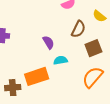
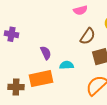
purple semicircle: (48, 42) -> (46, 53), moved

